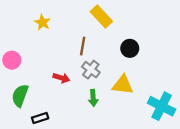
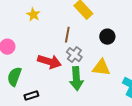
red arrow: (61, 78) -> (49, 62), size x1.6
green arrow: (93, 98) -> (76, 79), size x1.6

